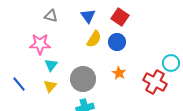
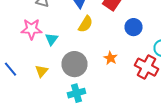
blue circle: (117, 42) -> (134, 27), moved
cyan triangle: (51, 65) -> (52, 39), moved

